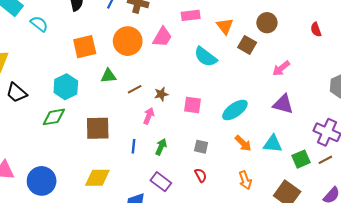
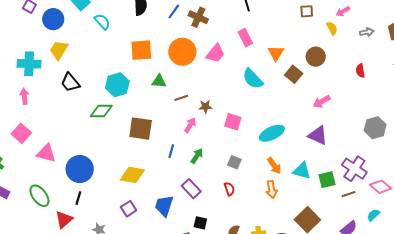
pink rectangle: (191, 15) -> (245, 38), turned 60
green square: (301, 159) -> (327, 180), moved
orange arrow: (245, 180) -> (272, 190), moved

